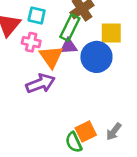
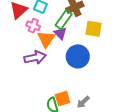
purple triangle: (69, 46) -> (60, 33), turned 40
blue circle: (96, 57) -> (78, 56), moved

